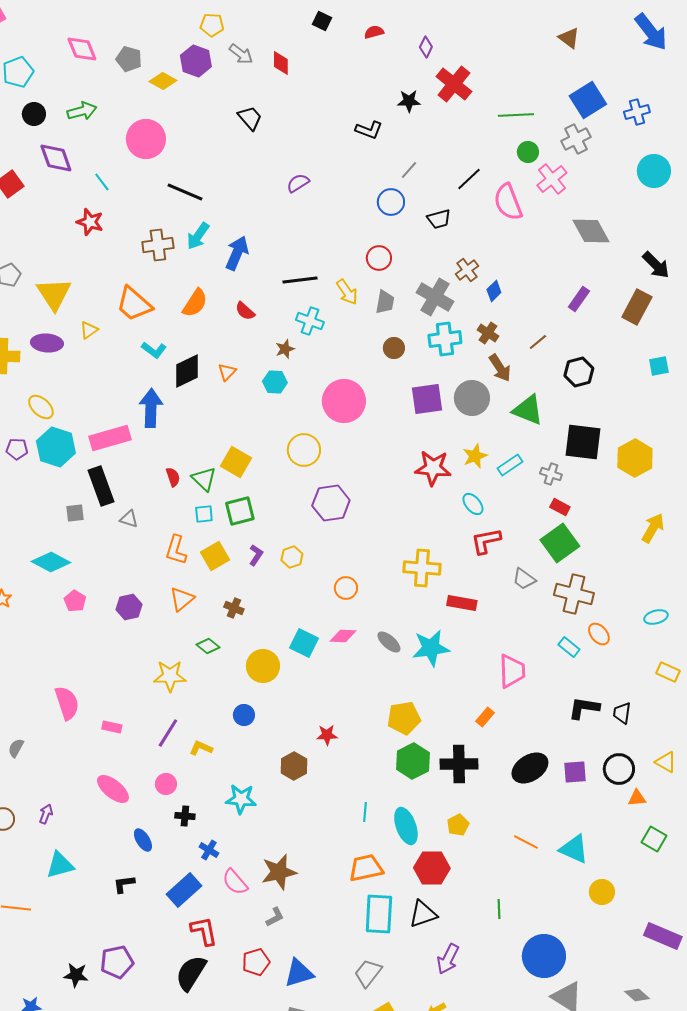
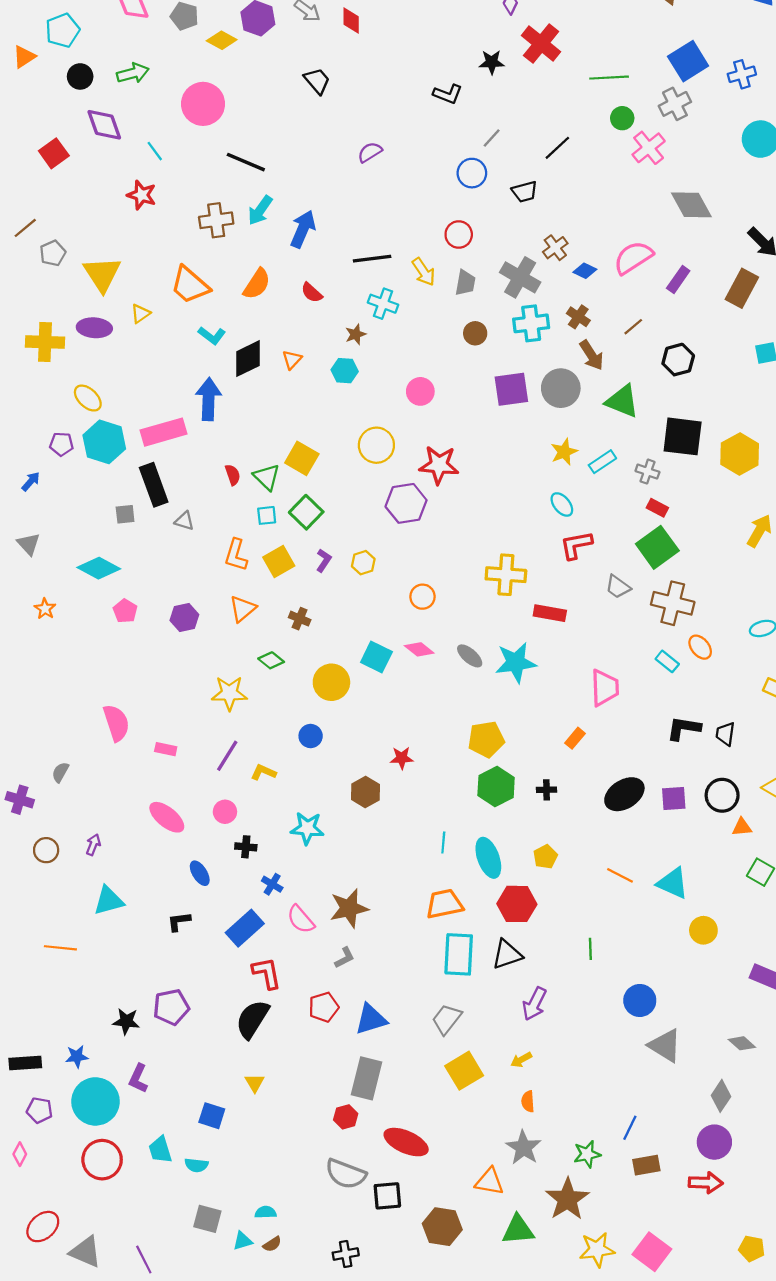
pink semicircle: (508, 202) -> (633, 258), moved, turned 78
blue diamond: (494, 291) -> (585, 271), turned 70
pink circle: (344, 401) -> (420, 391), size x0.6
red star: (433, 468) -> (439, 465), moved
green square: (240, 511) -> (306, 512), turned -32
pink diamond: (343, 636) -> (419, 649), turned 36
black cross: (459, 764) -> (547, 790), size x0.5
blue circle: (544, 956) -> (640, 1000), size x0.7

